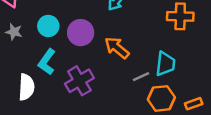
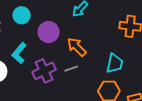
cyan circle: (48, 26) -> (22, 15), moved
gray line: (141, 77) -> (71, 69), moved

